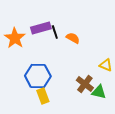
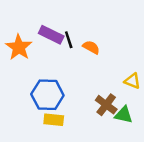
purple rectangle: (41, 28) -> (51, 35), turned 42
yellow rectangle: (43, 96) -> (54, 120), turned -63

